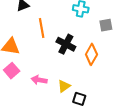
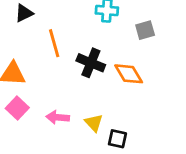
orange diamond: (91, 54) -> (129, 74), turned -55
yellow triangle: (64, 86) -> (94, 123), turned -32

